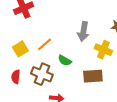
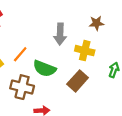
green semicircle: (65, 60) -> (45, 69), size x1.5
brown rectangle: (93, 76) -> (78, 81), turned -36

